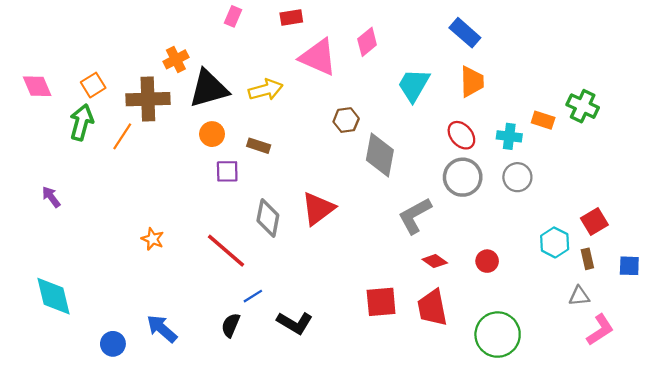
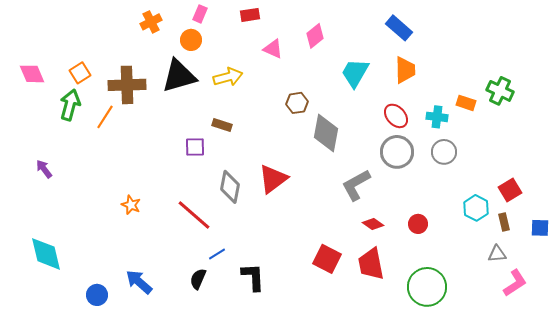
pink triangle: (318, 57) -> (273, 49), size x0.6
orange cross: (176, 59) -> (151, 22), moved
orange circle: (212, 134) -> (191, 40), moved
red square: (381, 302) -> (327, 259), turned 32
black L-shape: (295, 323) -> (253, 277), turned -124

